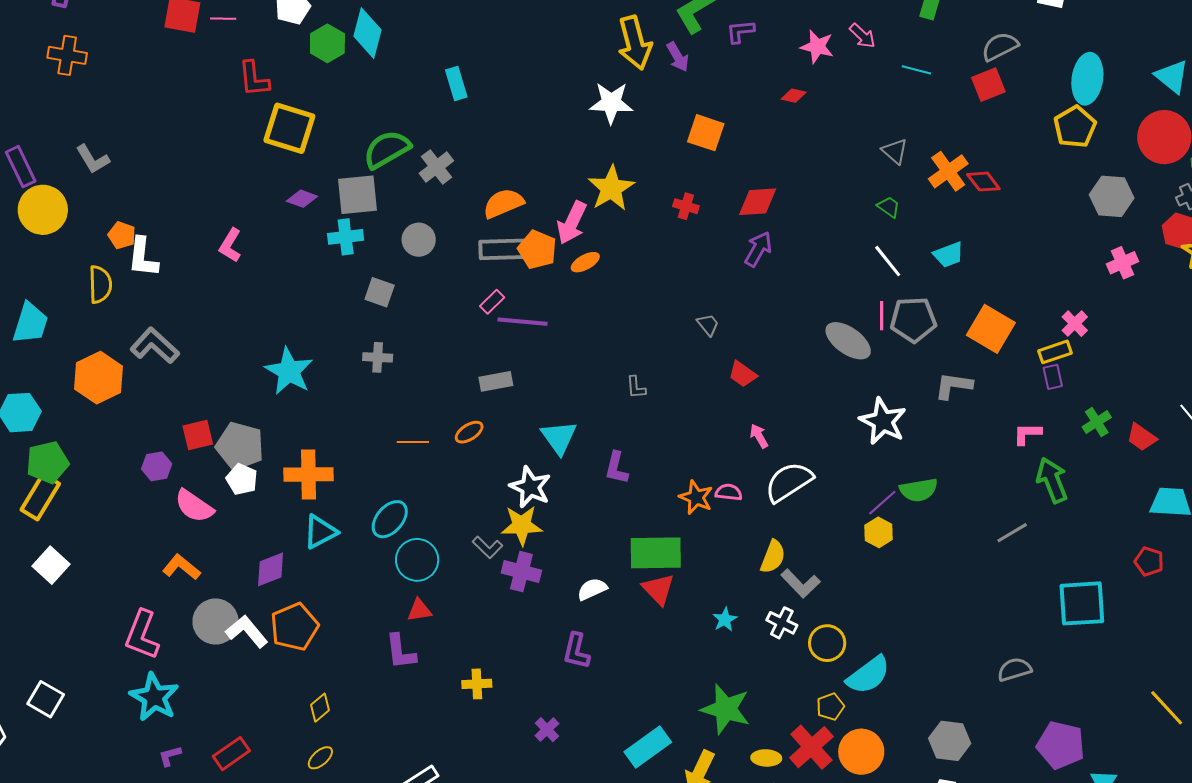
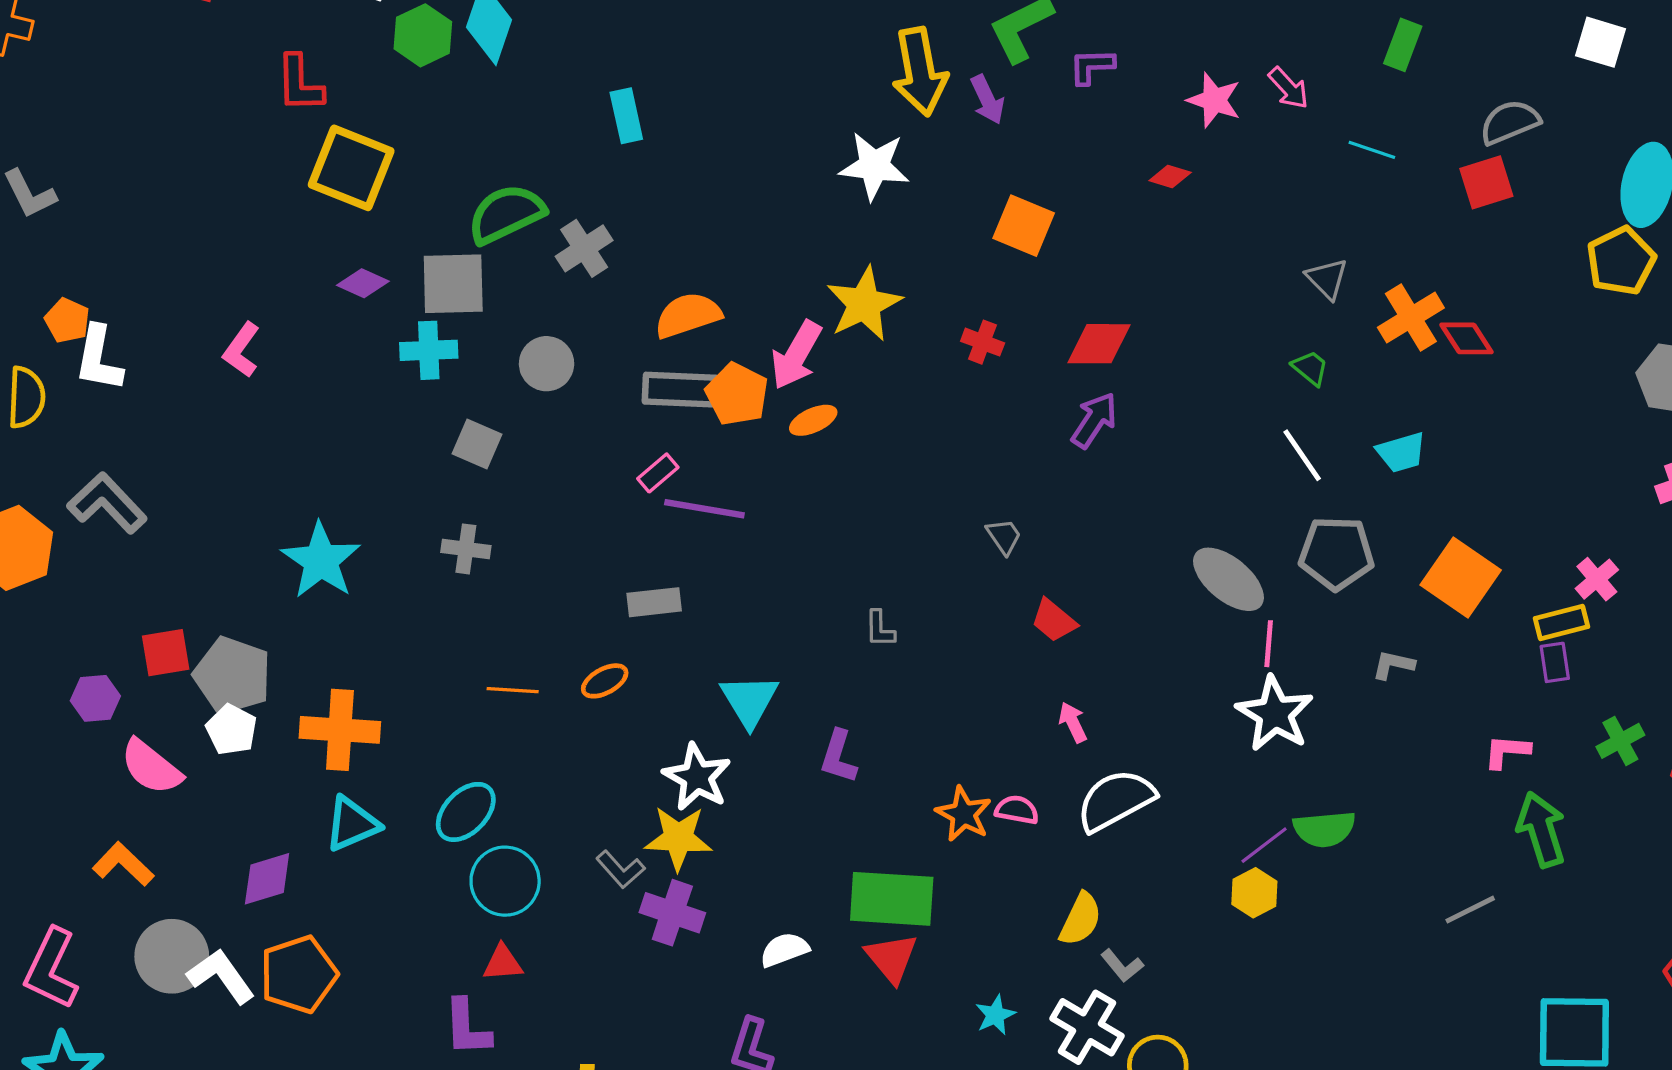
pink line: (882, 316) -> (1269, 644), moved
gray L-shape: (953, 386) -> (1393, 665), size x0.7
gray L-shape: (801, 583) -> (1122, 966), size x0.7
white cross: (782, 623) -> (1087, 1027), size x1.4

